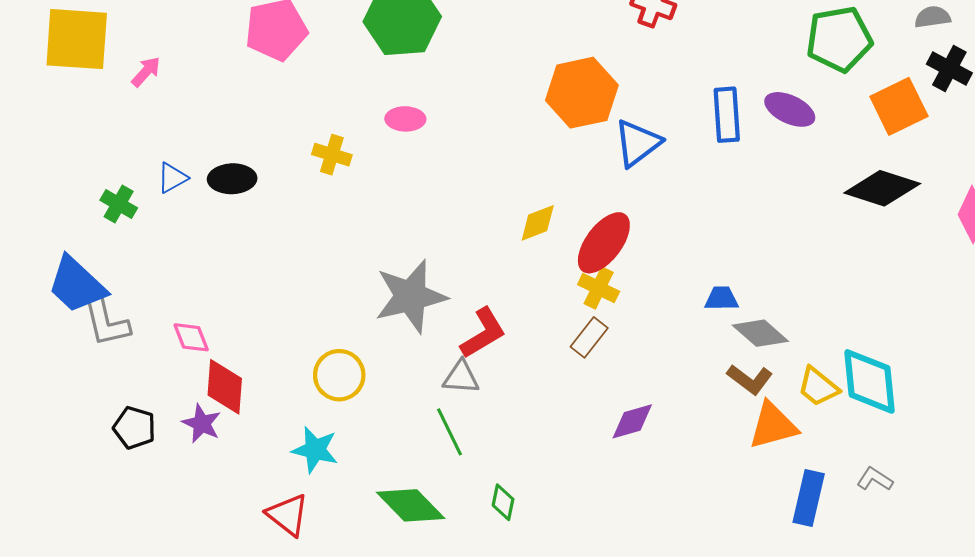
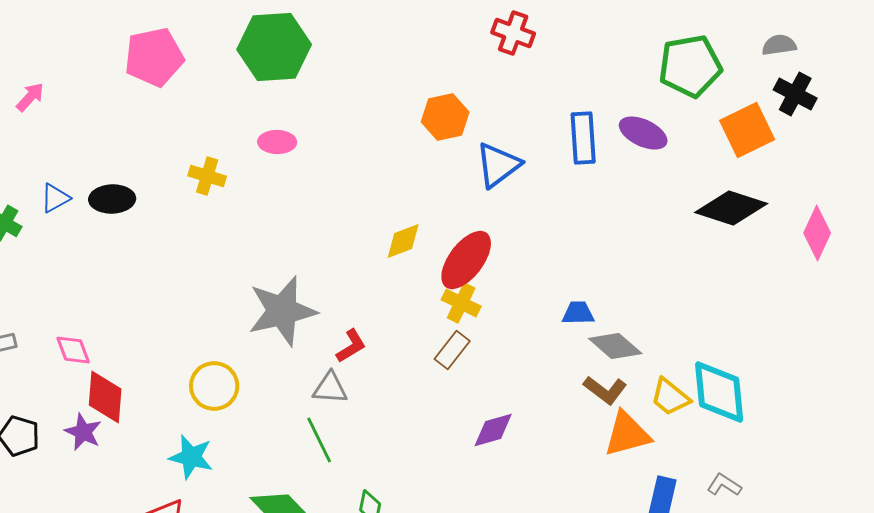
orange hexagon: (582, 93) -> (445, 117), size x0.7
red L-shape: (483, 333) -> (351, 346), size x0.7

